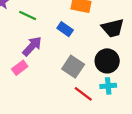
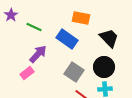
black trapezoid: (113, 28) -> (109, 38), turned -120
blue rectangle: (65, 29) -> (67, 39), size x1.5

